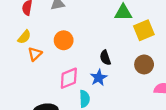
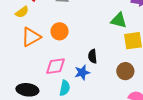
yellow semicircle: (24, 37) -> (22, 12), moved
orange triangle: (35, 54) -> (31, 37), size x1.5

